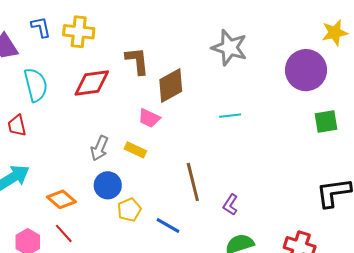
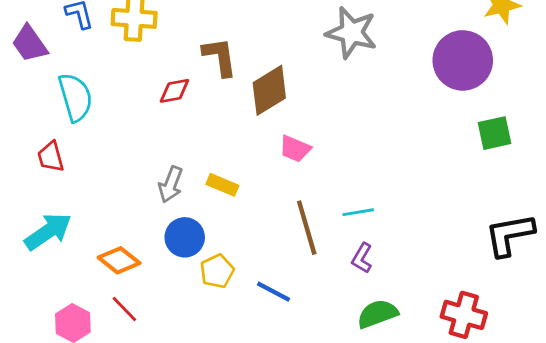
red diamond: (92, 83) -> (174, 91), moved, size x0.6
cyan line: (230, 116) -> (358, 212), moved
pink trapezoid: (149, 118) -> (295, 149), moved

